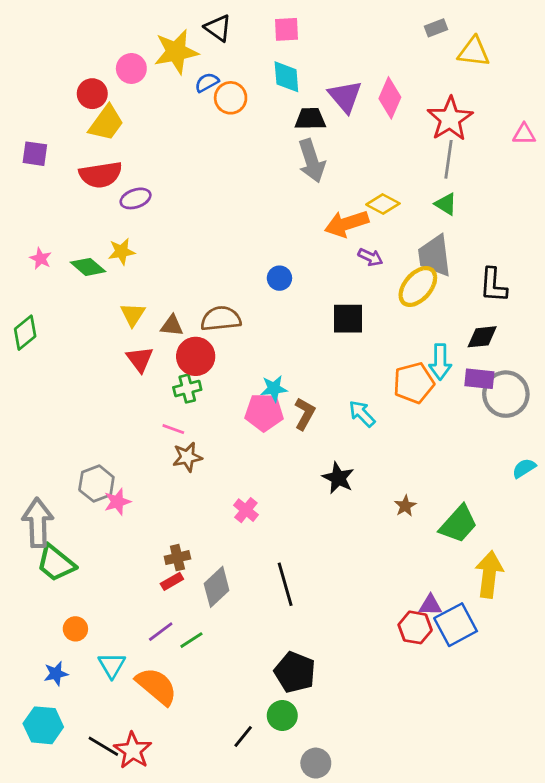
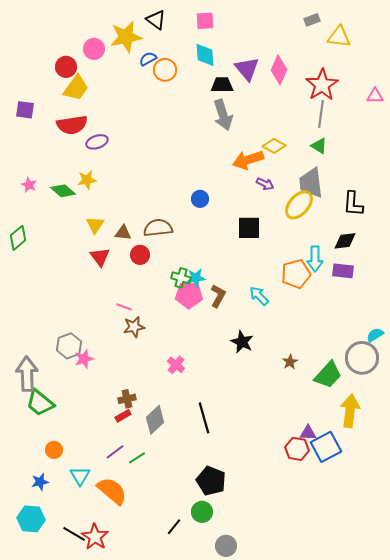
red circle: (196, 356) -> (140, 255), size x0.7
green cross: (187, 389) -> (181, 278), moved, turned 30
gray circle: (506, 394) -> (362, 358), moved

